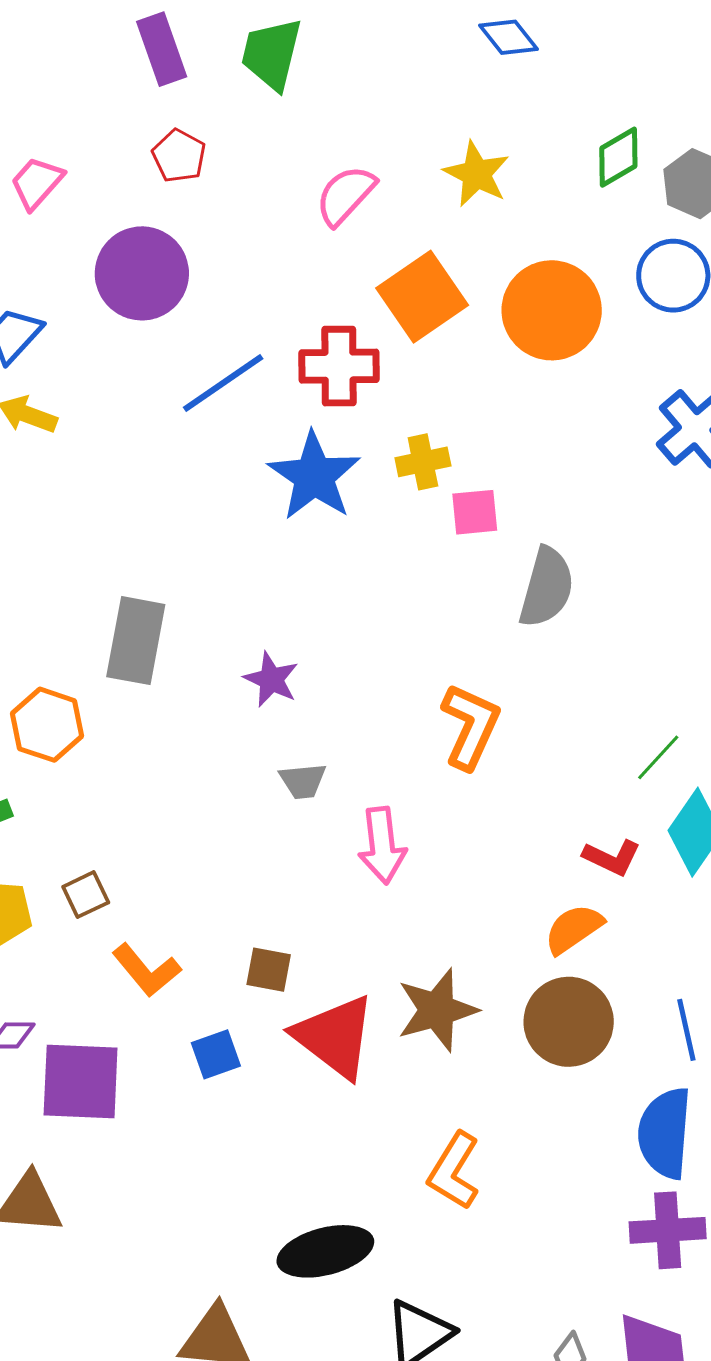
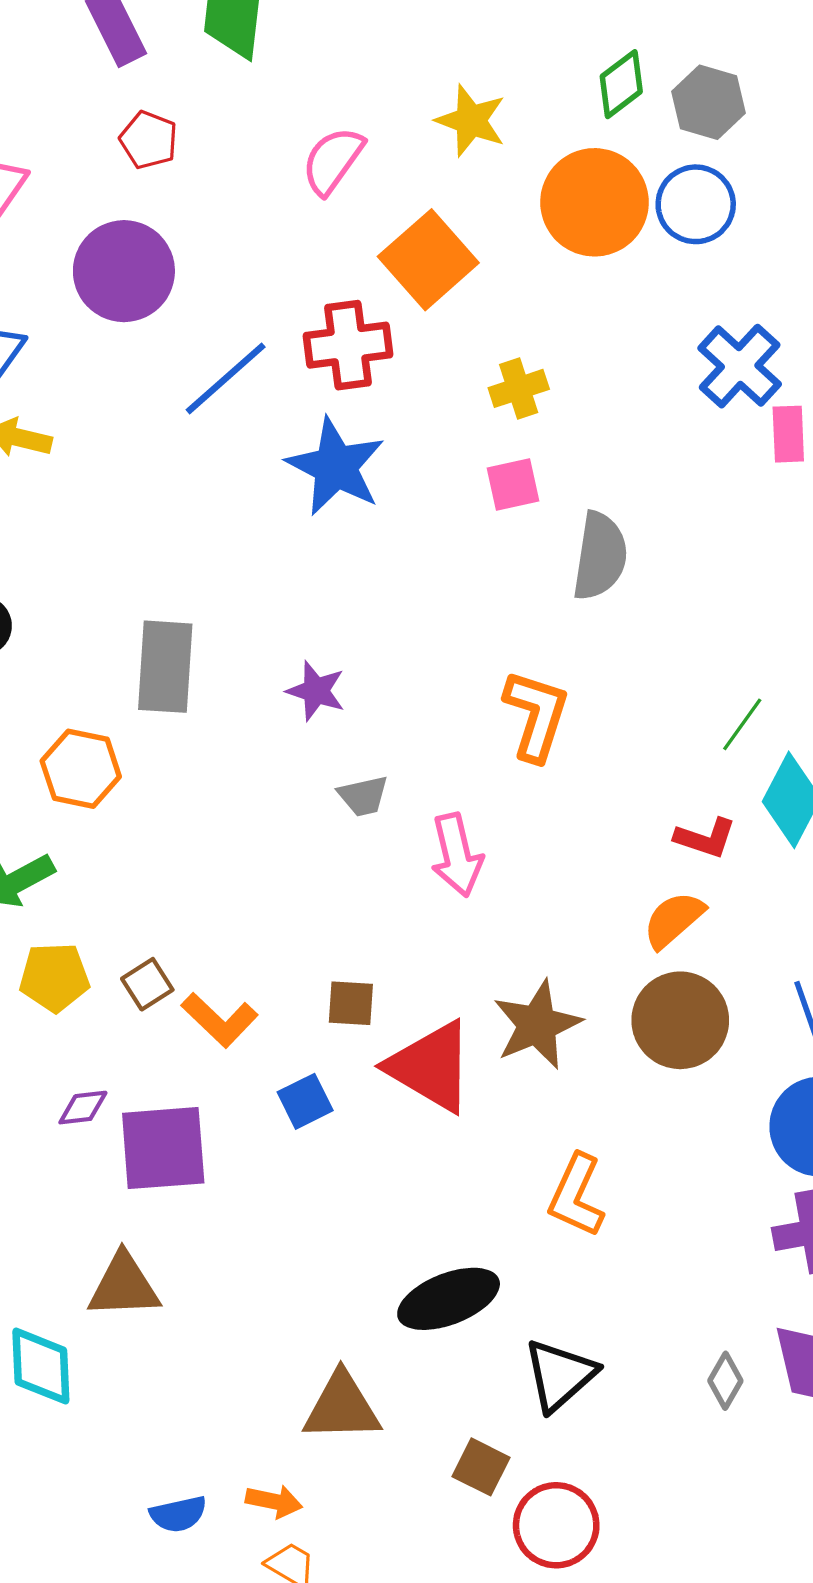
orange circle: (552, 310) -> (594, 202), moved
yellow cross: (423, 462) -> (519, 388), moved
brown square: (86, 895) -> (147, 984), moved

